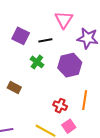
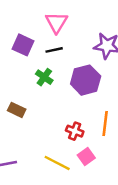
pink triangle: (64, 20) -> (56, 22), moved

